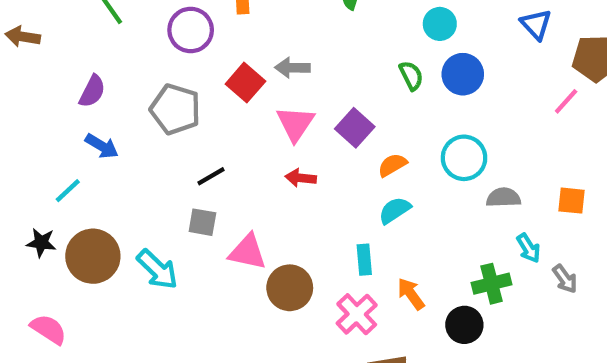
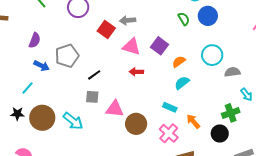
gray pentagon: (175, 109) -> (67, 56), moved, turned -30
pink triangle: (295, 124) -> (131, 47), turned -42
cyan rectangle: (364, 260) -> (170, 107), turned -56

